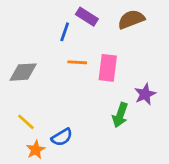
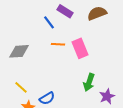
blue line: (65, 32) -> (49, 22), turned -56
pink rectangle: (108, 68) -> (80, 48), turned -30
purple star: (145, 94) -> (107, 96), moved

